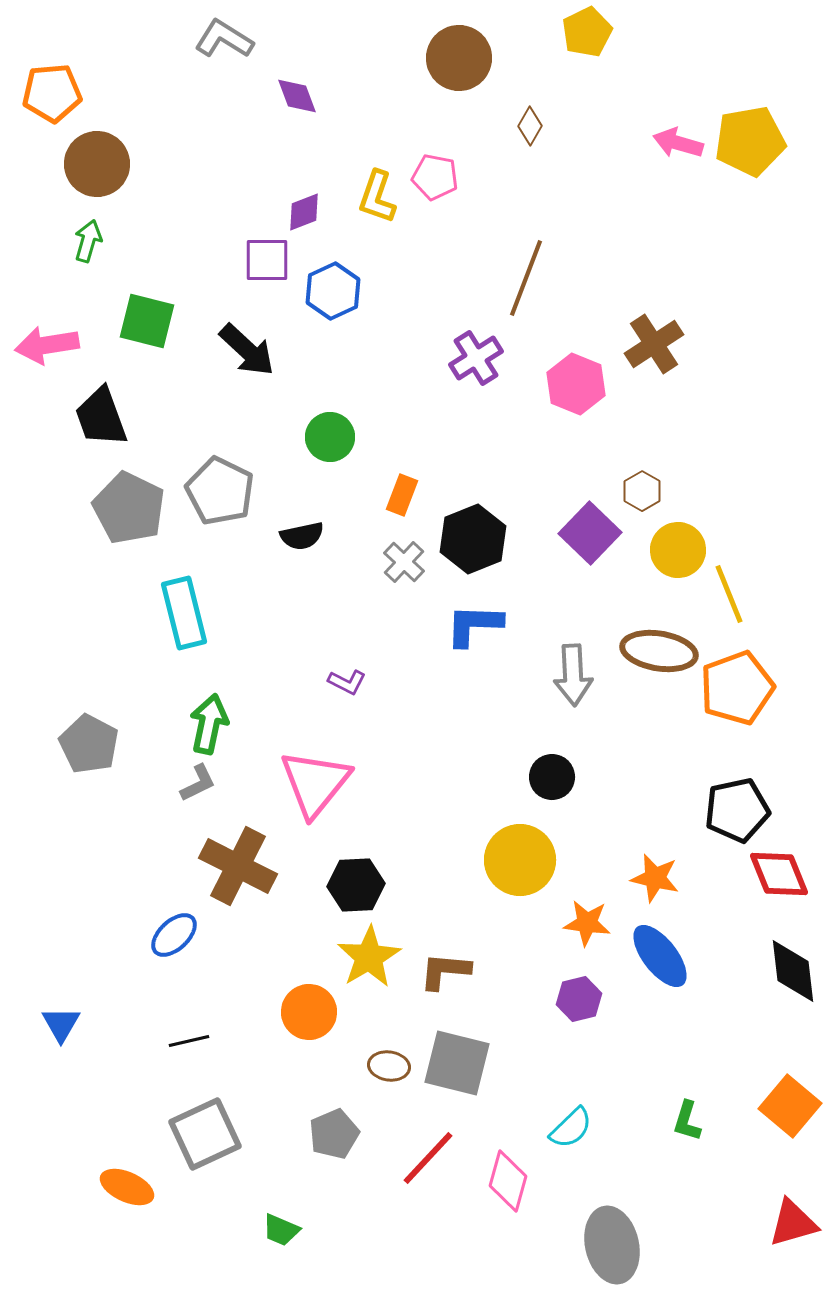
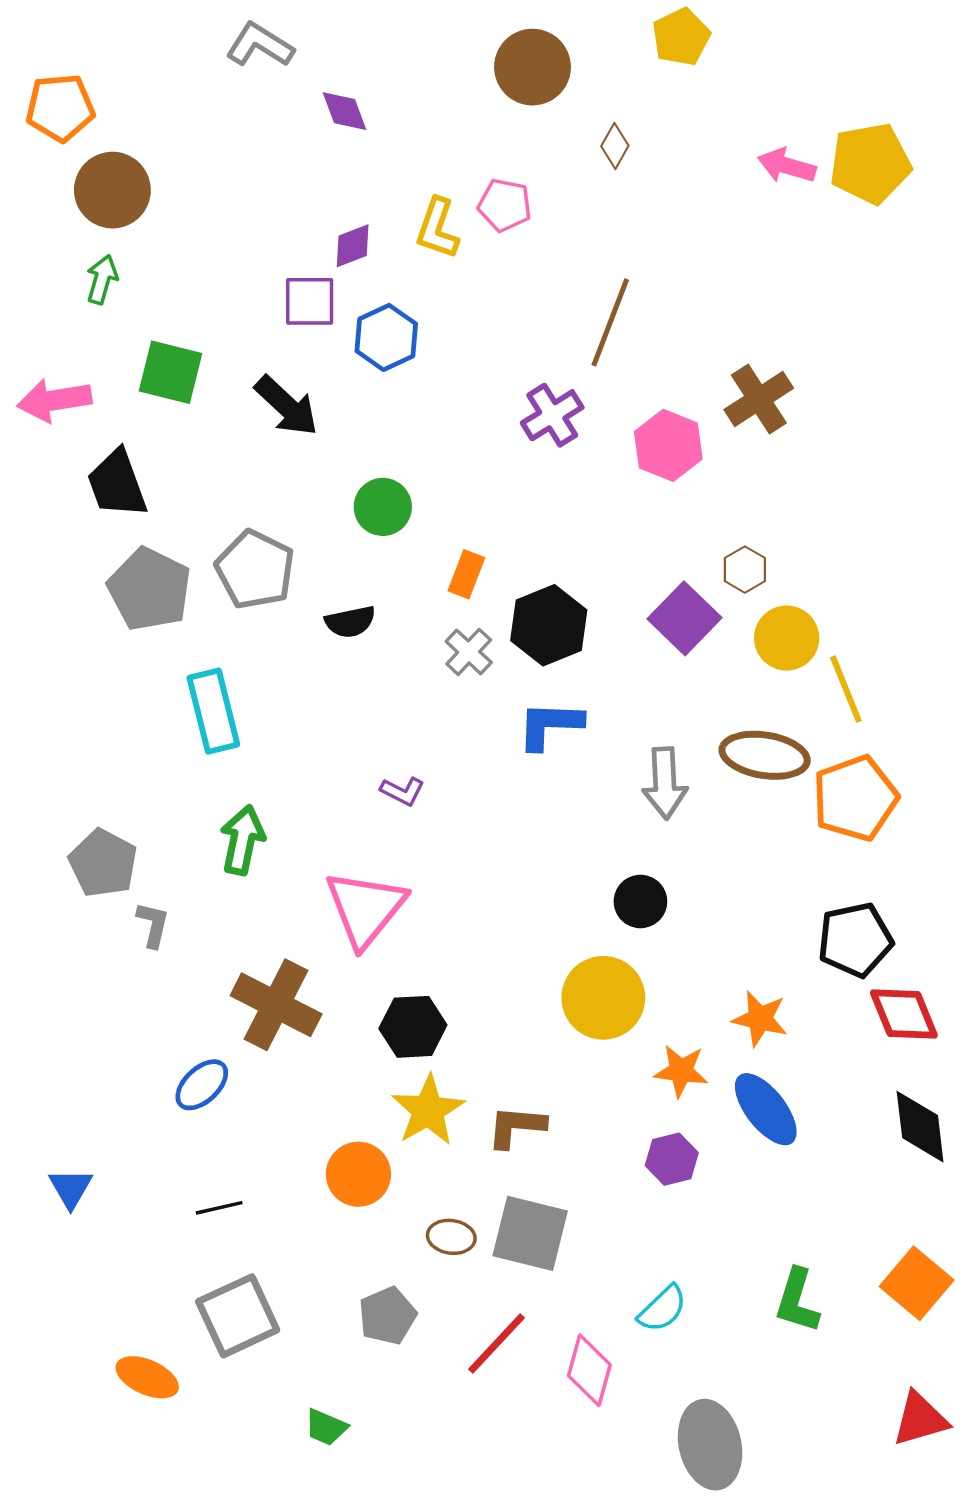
gray L-shape: (198, 783) -> (153, 925), moved, turned -51
green L-shape: (687, 1121) -> (797, 1301), size x1.4

